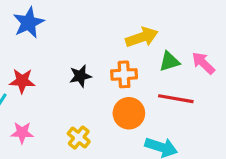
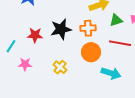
black star: (80, 76) -> (61, 29), size x1.5
red star: (22, 81) -> (35, 35), moved

